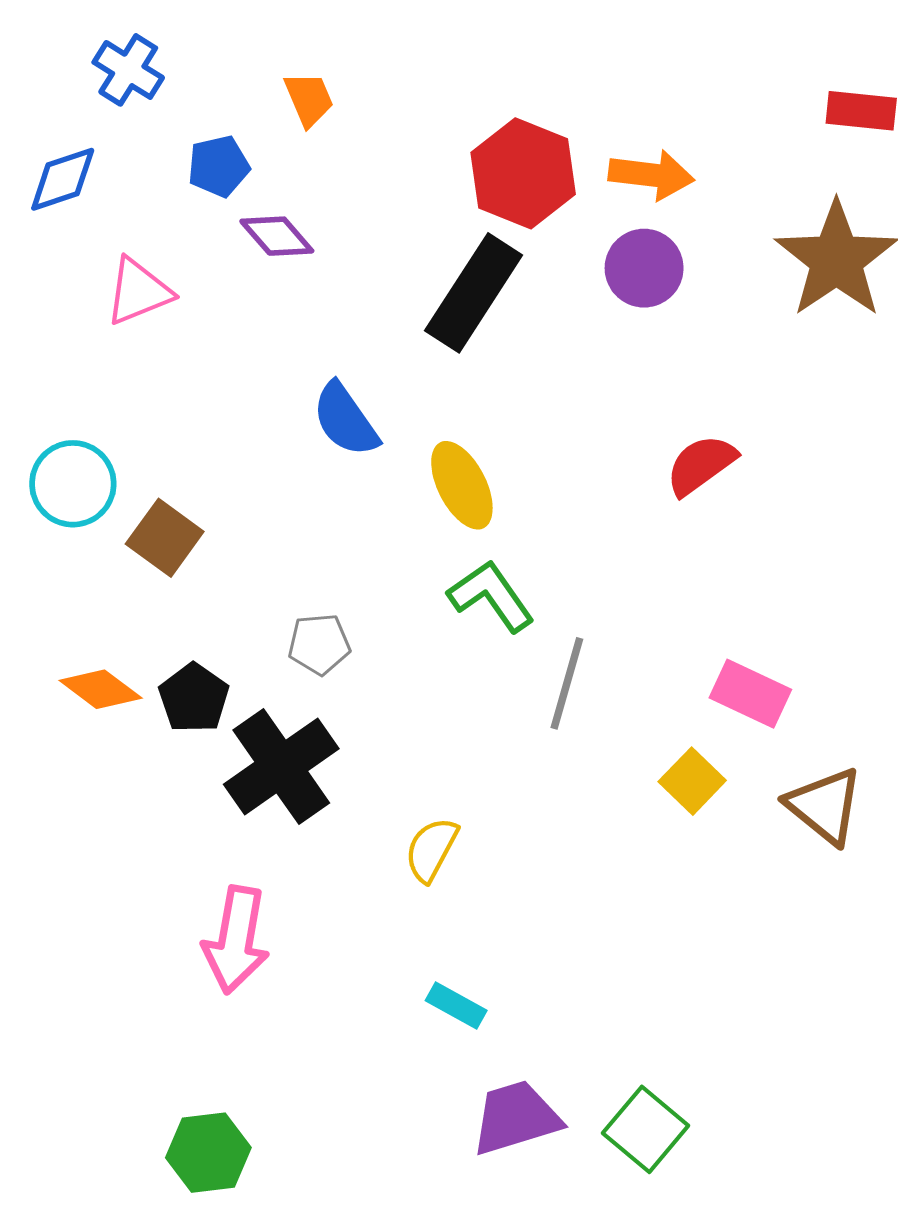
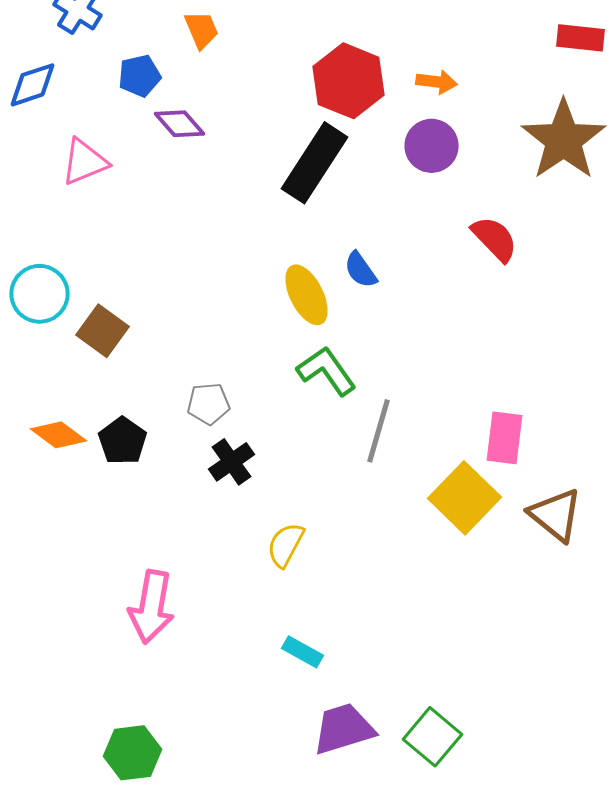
orange arrow: (651, 175) -> (436, 82), size x0.7
blue semicircle: (345, 420) -> (360, 270), moved, size x0.7
red semicircle: (701, 465) -> (494, 239), moved, turned 82
pink rectangle: (750, 694) -> (504, 438), turned 72
black cross: (281, 766) -> (232, 462), moved, size x0.6
yellow square: (692, 781) -> (464, 498), size x1.6

